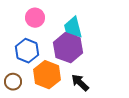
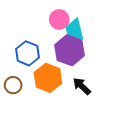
pink circle: (35, 18) -> (59, 19), moved

